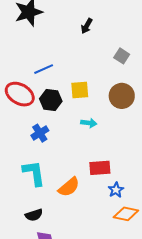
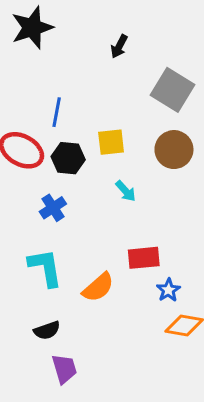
gray square: (122, 56) -> (172, 90), size x1.8
blue line: (44, 69) -> (57, 112), turned -54
cyan arrow: (89, 123) -> (126, 191), turned 42

